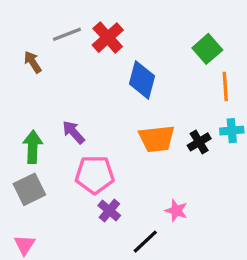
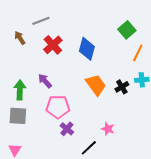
red cross: (108, 38) -> (53, 45), moved
orange line: (225, 87) -> (138, 53), turned 30
orange trapezoid: (157, 139) -> (96, 85), turned -120
gray square: (29, 189) -> (18, 116), turned 30

